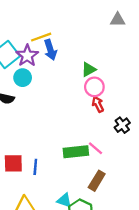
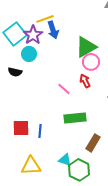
green triangle: (89, 70) -> (86, 47), size x1.6
red arrow: (98, 104) -> (85, 81), moved
pink line: (96, 148) -> (64, 89), moved

